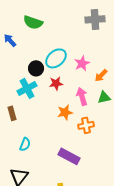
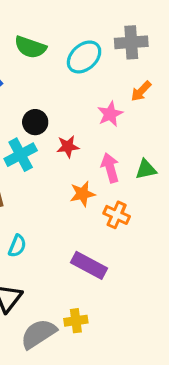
cyan ellipse: (56, 58) -> (84, 57), moved
orange arrow: (101, 75) -> (141, 91), moved
orange cross: (86, 125) -> (117, 215), turned 35

